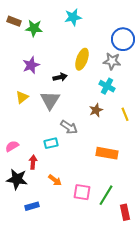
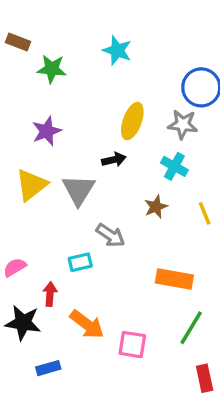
cyan star: (73, 17) -> (117, 50), turned 30
brown rectangle: (14, 21) -> (18, 42), moved
black arrow: (60, 77) -> (114, 160), moved
yellow triangle: (22, 97) -> (31, 185), size x1.5
orange arrow: (55, 180) -> (87, 324), size x1.5
green line: (106, 195) -> (191, 328), moved

